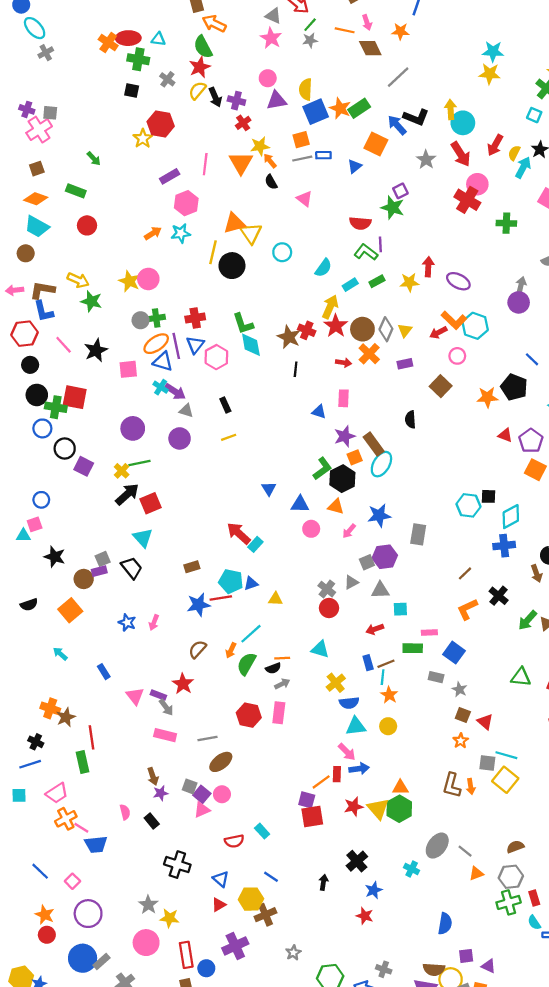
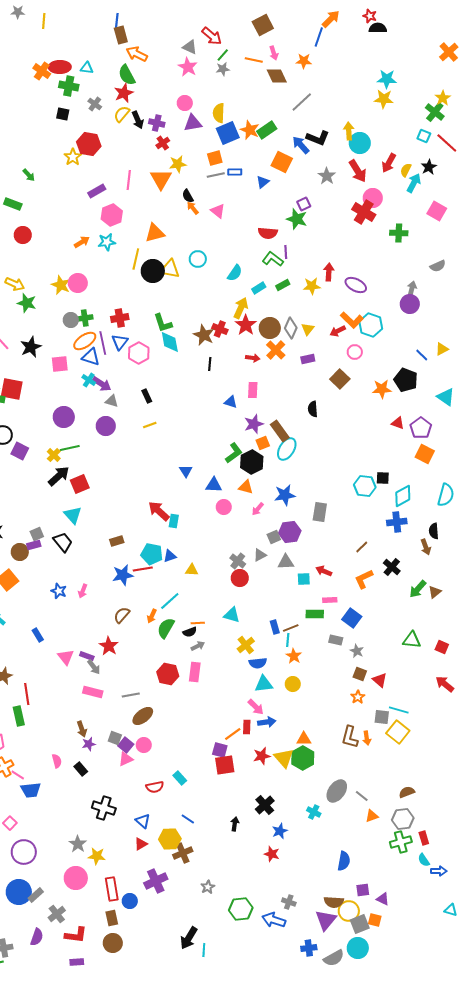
orange arrow: (270, 161) -> (193, 208), moved
yellow triangle: (251, 233) -> (170, 269), moved, turned -45
cyan rectangle: (255, 544) -> (174, 521), turned -32
red arrow: (375, 629) -> (324, 571), moved, turned 42

